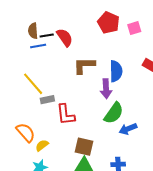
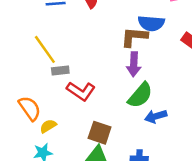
brown L-shape: (84, 65) -> (134, 37), moved
blue semicircle: (116, 71) -> (151, 23), moved, turned 90
red L-shape: (66, 115) -> (81, 91), turned -55

